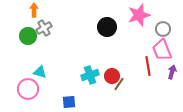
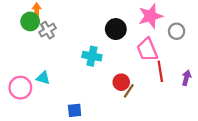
green circle: (28, 36) -> (30, 21), moved
pink trapezoid: (162, 50) -> (147, 50), moved
cyan cross: (90, 75) -> (92, 56), moved, turned 30
pink circle: (28, 89) -> (20, 88), moved

